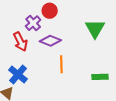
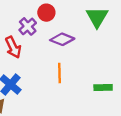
green triangle: (95, 29) -> (97, 17), moved
purple diamond: (50, 41) -> (62, 39), moved

